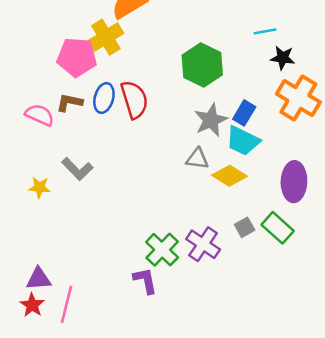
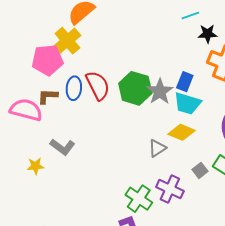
green hexagon: (202, 65) -> (135, 88), moved
pink semicircle: (40, 115) -> (26, 110), size x1.4
gray triangle: (197, 159) -> (157, 148), moved, turned -30

